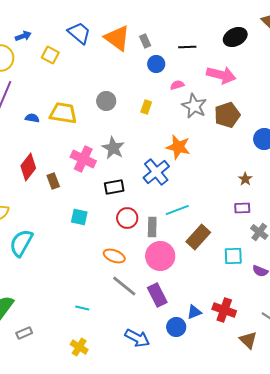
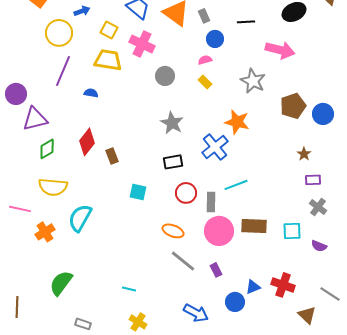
pink semicircle: (177, 85) -> (205, 60), moved
yellow rectangle: (146, 107) -> (205, 82), turned -64
yellow trapezoid: (63, 113) -> (108, 60), moved
brown pentagon: (227, 115) -> (293, 106), moved
pink cross: (83, 159) -> (142, 44), moved
purple rectangle: (242, 208) -> (313, 180), moved
brown rectangle: (198, 237) -> (254, 226), moved, turned 50
purple rectangle: (157, 295) -> (216, 270), size x0.6
cyan line: (82, 308) -> (129, 289), moved
gray rectangle: (24, 333) -> (83, 324), moved, turned 42

